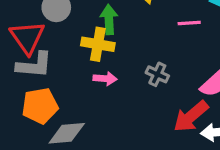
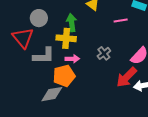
gray L-shape: (34, 65) -> (44, 56), moved
gray cross: (157, 74) -> (104, 53), turned 32
orange pentagon: (40, 106) -> (64, 76), moved

